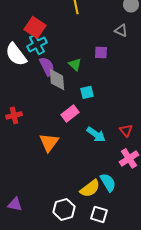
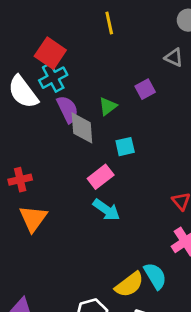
purple square: (101, 52) -> (145, 89), turned -32
green triangle: (75, 64) -> (108, 106), turned 40
cyan arrow: (96, 134) -> (106, 210), moved
orange triangle: (49, 142) -> (33, 218), moved

